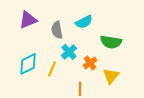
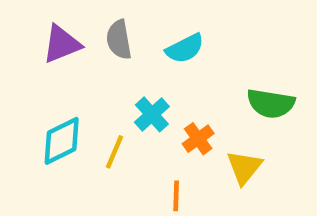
gray semicircle: (57, 30) -> (119, 40), moved
green semicircle: (111, 42) -> (271, 103), moved

